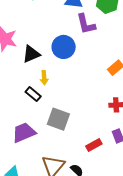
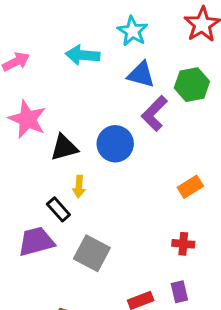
purple L-shape: (86, 24) -> (154, 113), turned 50
purple trapezoid: (24, 133) -> (36, 242), moved

